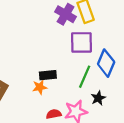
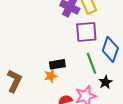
green line: (85, 77) -> (92, 63), turned -40

